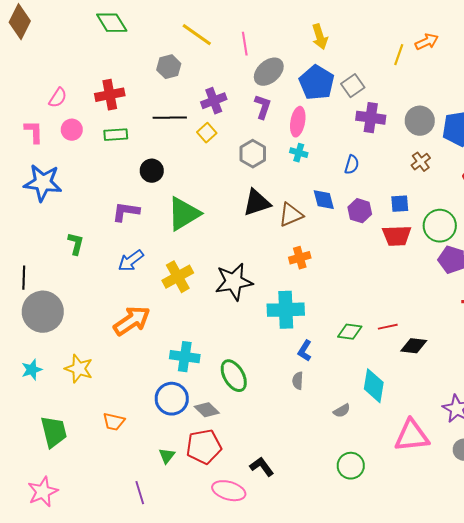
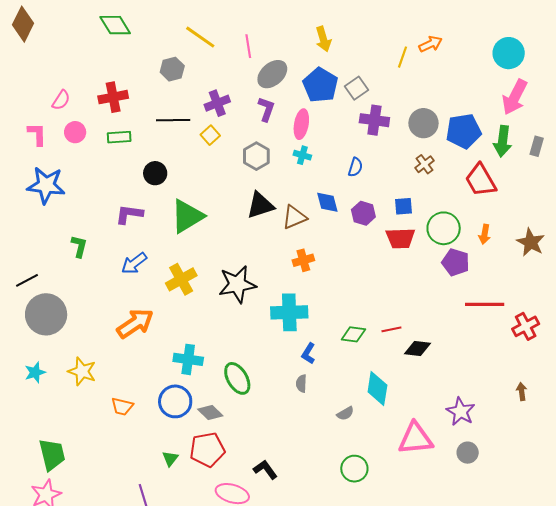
black line: (24, 278) -> (27, 280), turned 60
orange trapezoid: (114, 422) -> (122, 406), moved
green trapezoid: (54, 432) -> (52, 455), moved

